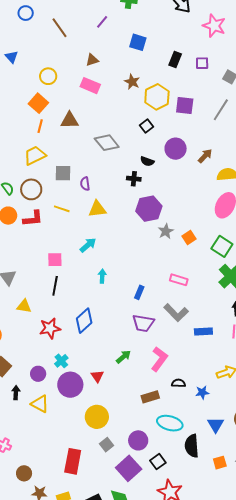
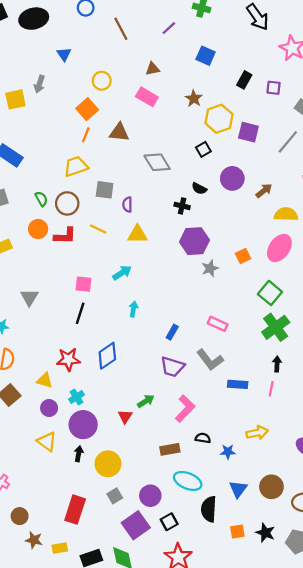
orange square: (189, 238) -> (243, 256), moved
yellow triangle: (24, 306) -> (45, 380), moved
red triangle: (97, 376) -> (125, 416), moved
black arrow: (16, 393) -> (79, 454), moved

